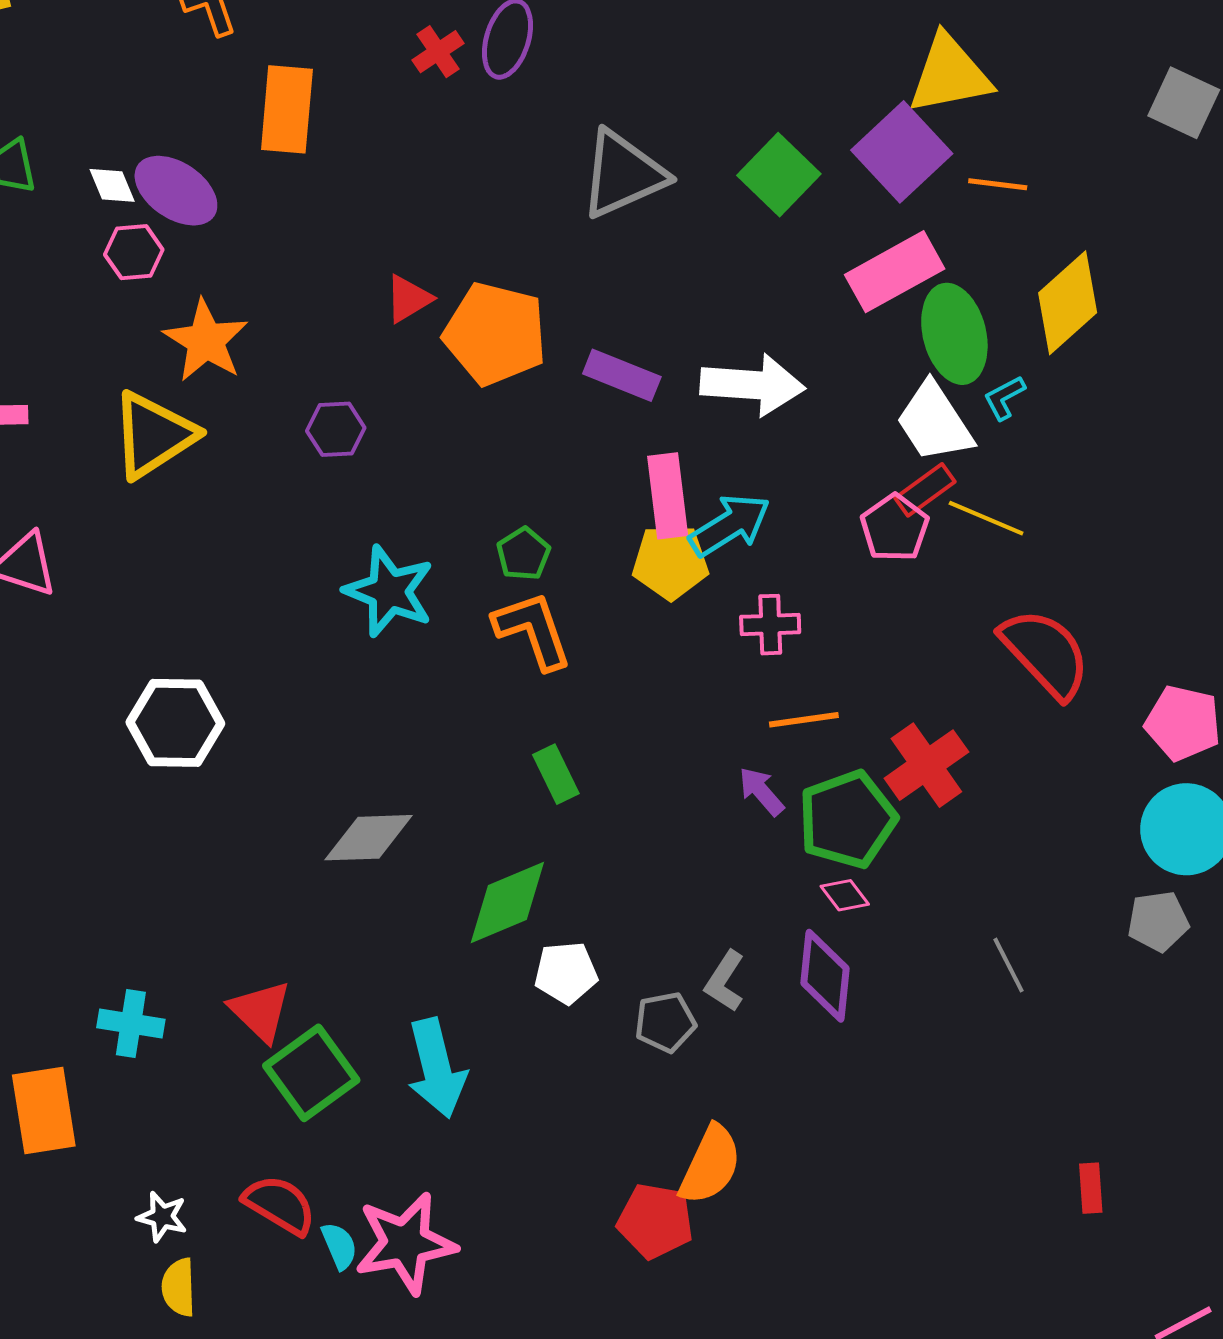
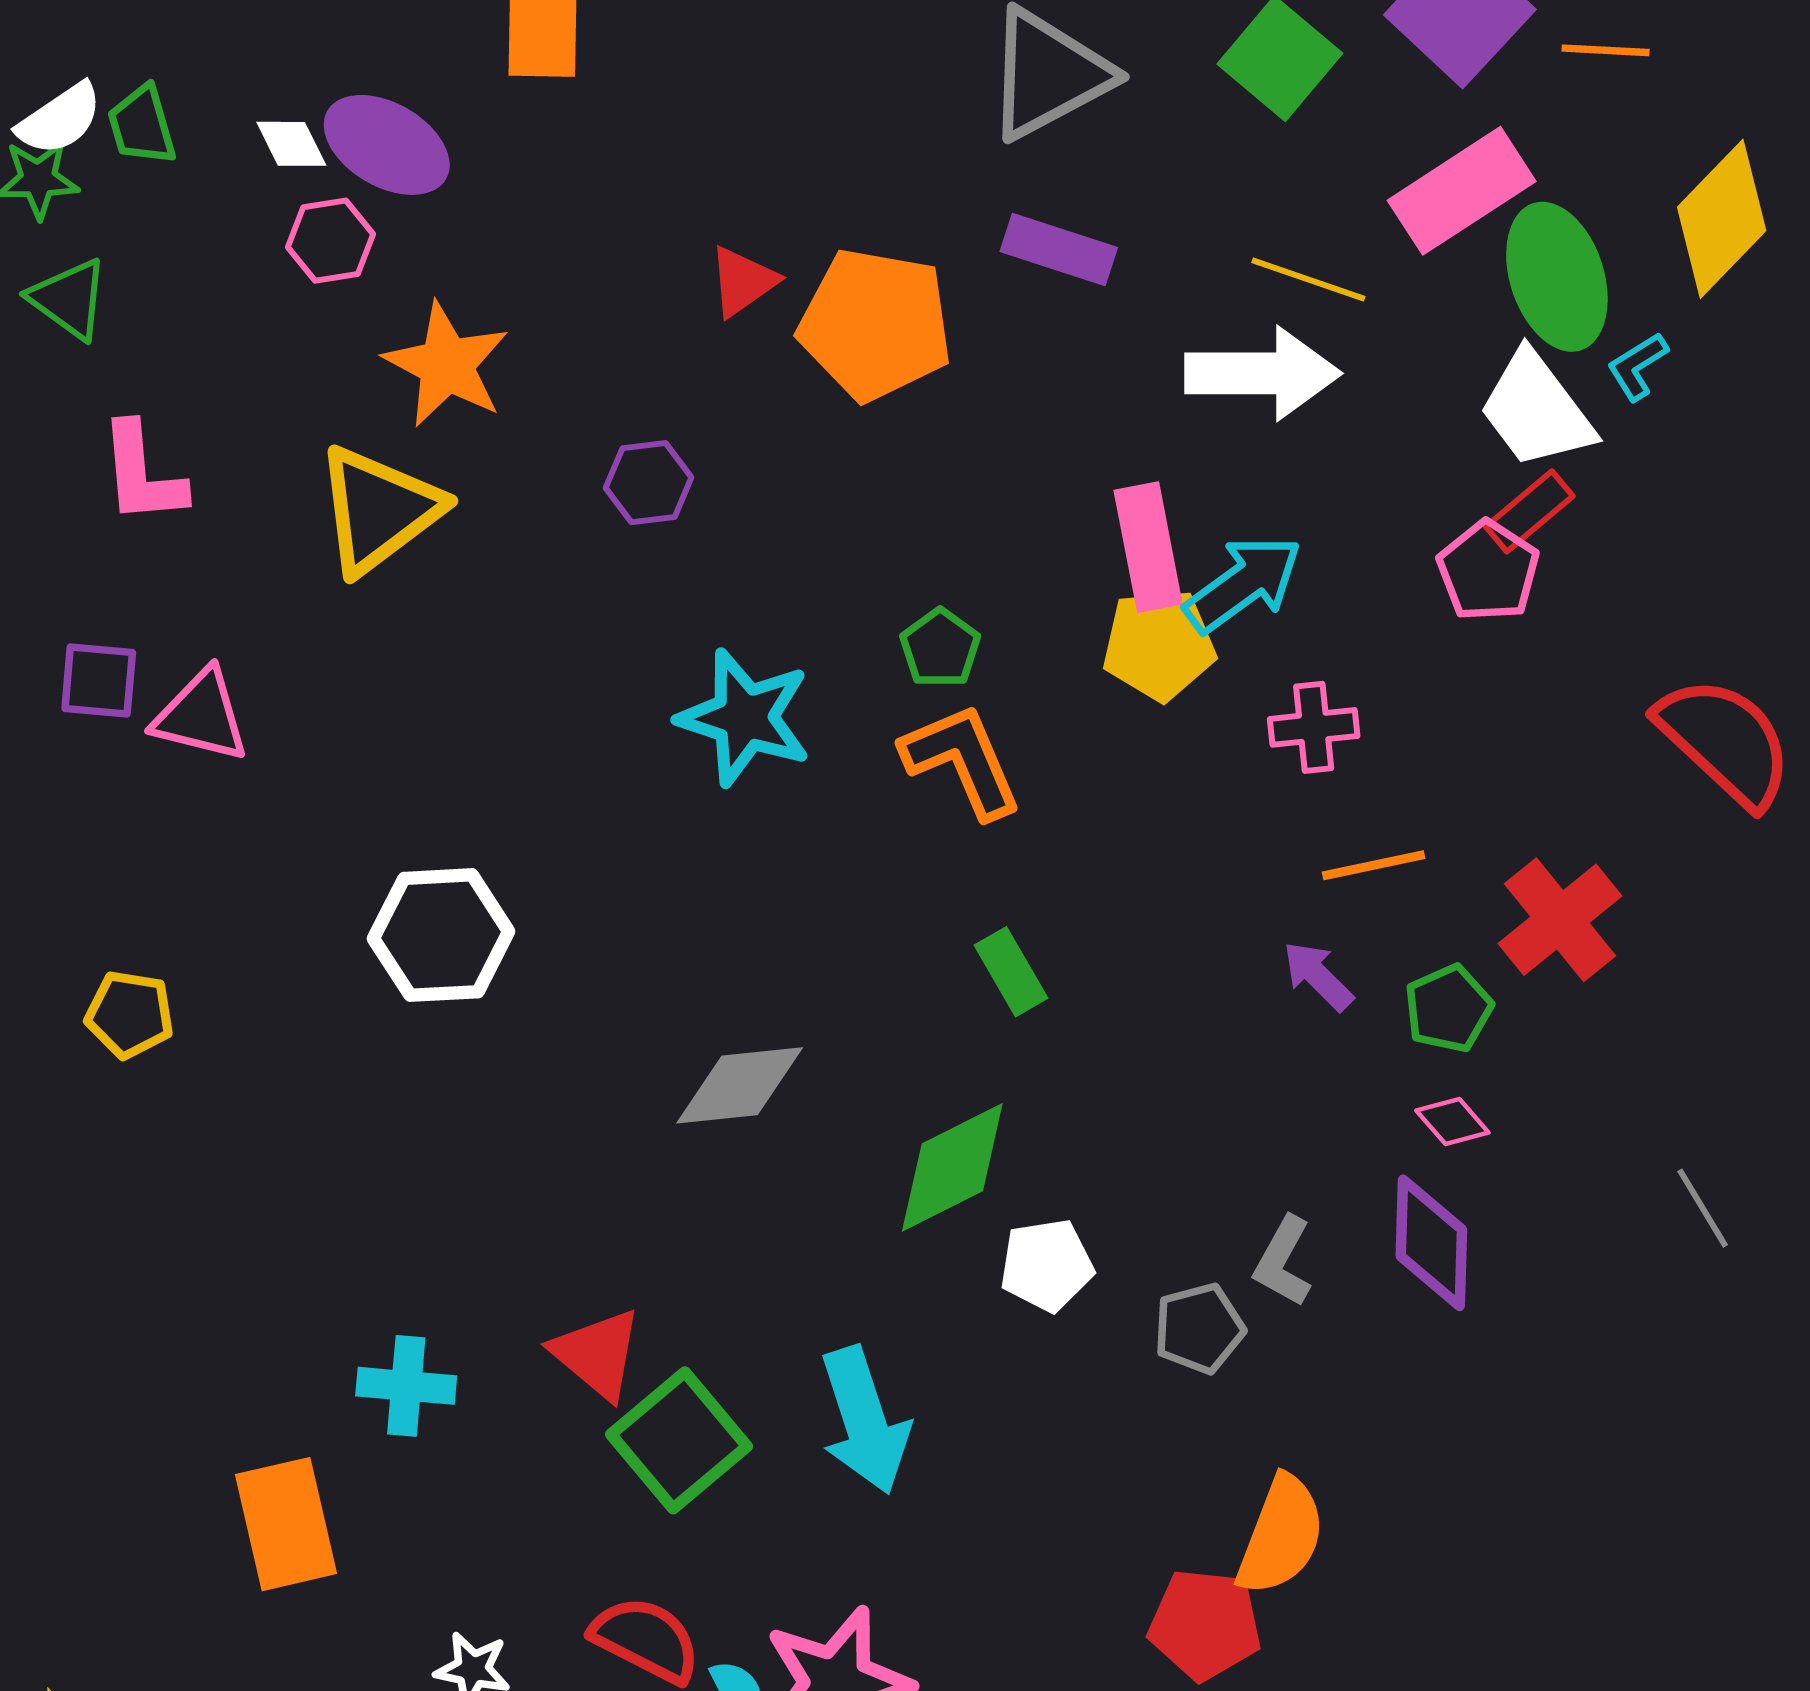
purple rectangle: (622, 375) -> (1059, 250), moved
yellow line: (986, 518) -> (1308, 279), moved
green pentagon: (847, 819) -> (1449, 1009), size x0.6

